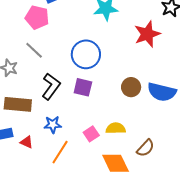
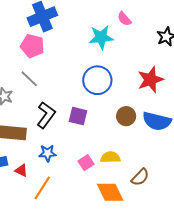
red star: (147, 34) -> (150, 80), moved
blue circle: (86, 54) -> (97, 80), moved
orange line: (60, 152) -> (42, 188), moved

